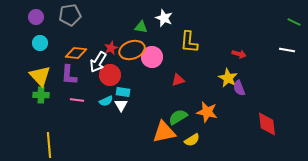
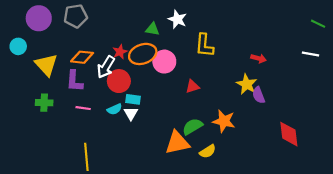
purple circle: (36, 17) -> (39, 18), size x1.5
cyan circle: (40, 43) -> (18, 46), moved
yellow triangle: (40, 76) -> (46, 65), moved
yellow line: (49, 145) -> (86, 157), moved

